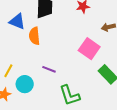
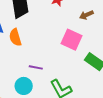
cyan circle: (25, 84) -> (24, 86), moved

